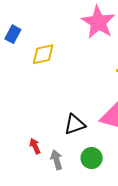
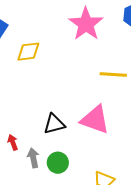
green circle: (92, 158) -> (58, 163), moved

